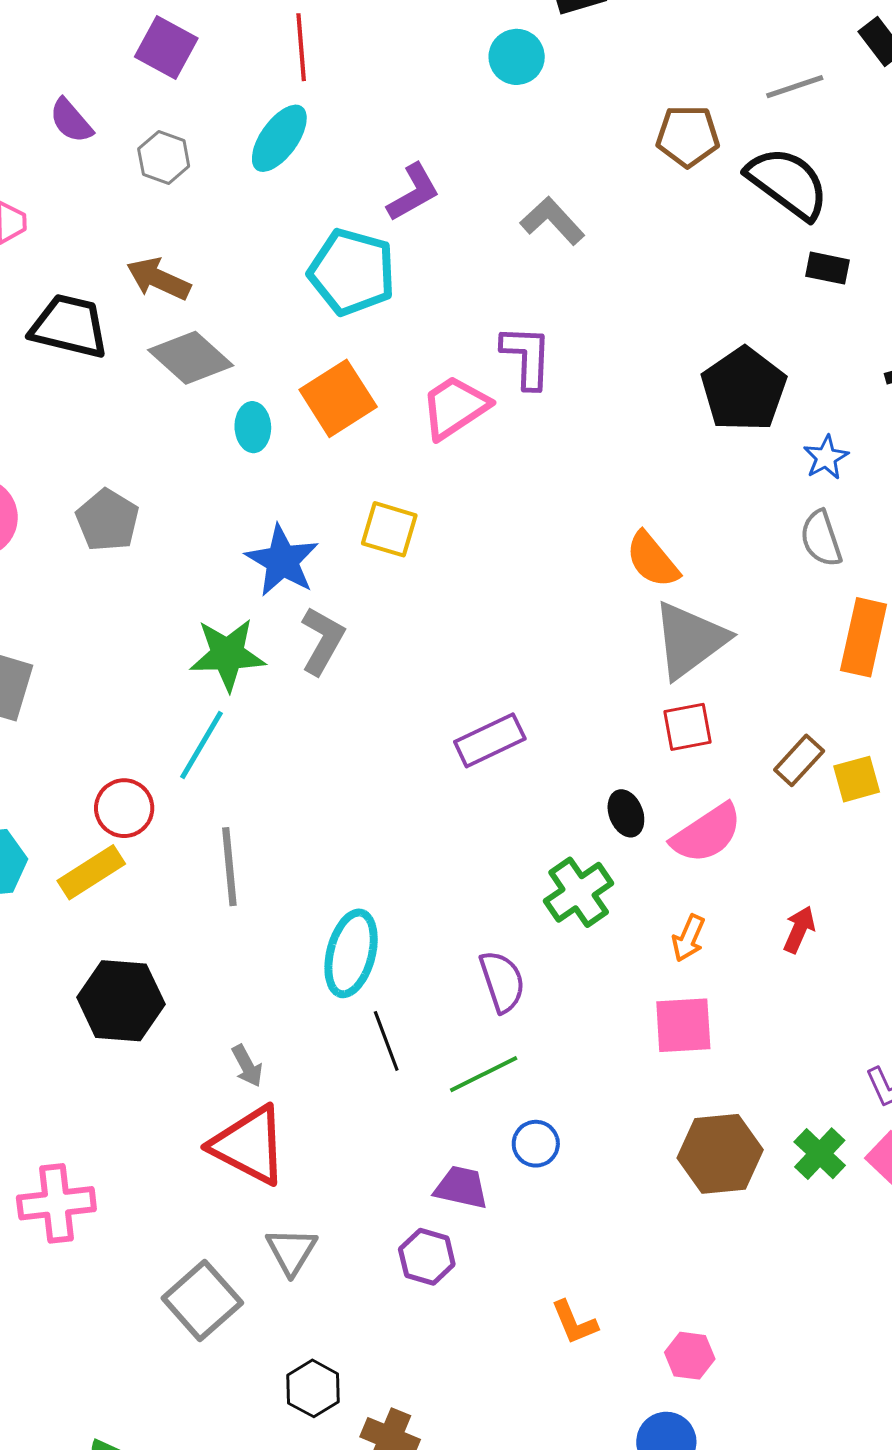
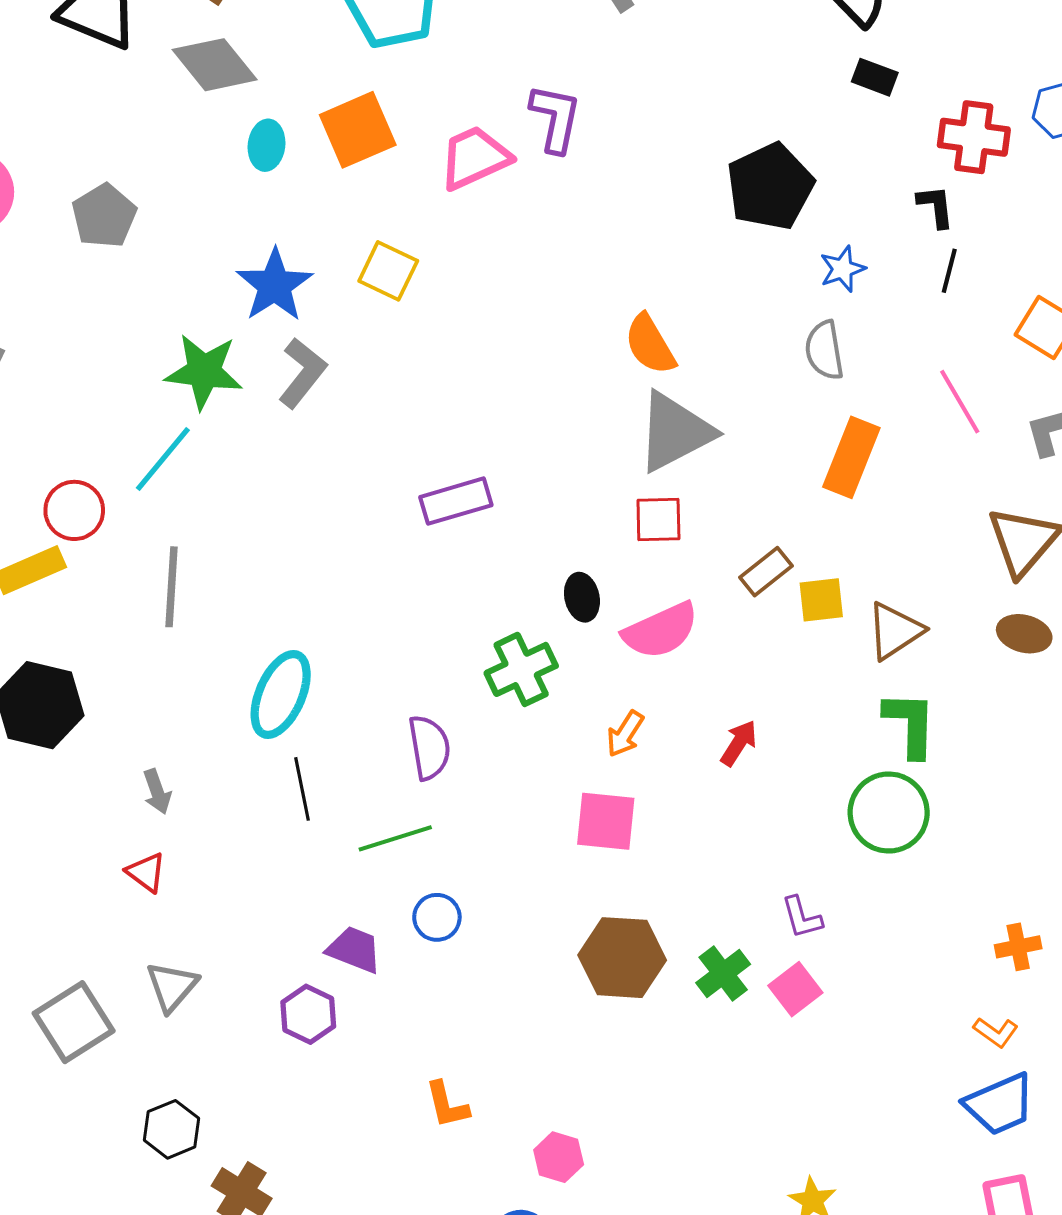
red triangle: (249, 1145) -> (146, 872), size x0.5

